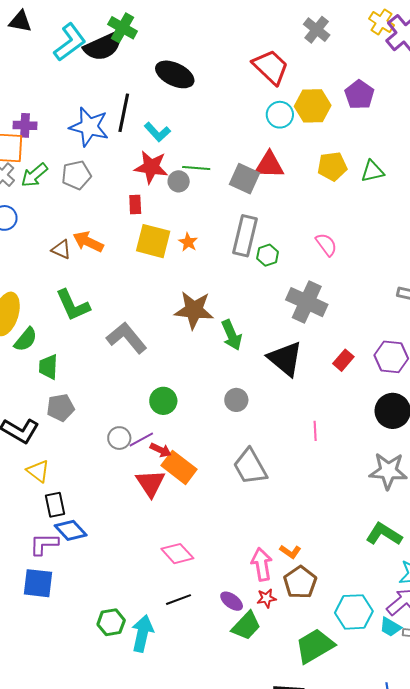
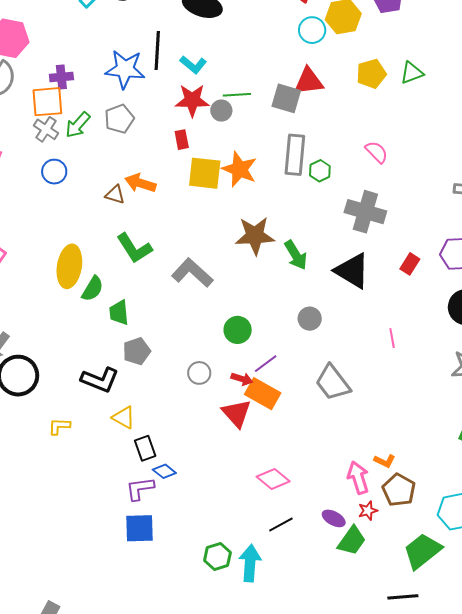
orange star: (188, 242) -> (239, 169), size x1.8
purple line: (141, 439) -> (266, 364), moved
blue diamond: (71, 530) -> (164, 471), size x0.7

